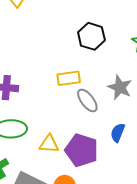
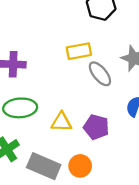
purple pentagon: (82, 150) -> (96, 127), size x0.7

